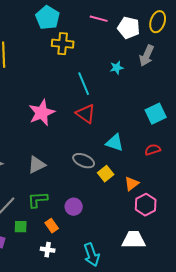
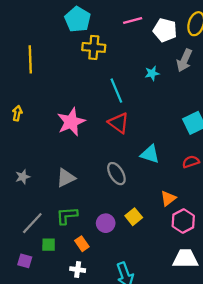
pink line: (99, 19) -> (133, 20), turned -30
gray ellipse: (84, 161) -> (116, 174), turned 35
yellow square: (106, 174) -> (134, 217), moved
white trapezoid: (134, 240) -> (185, 259), moved

